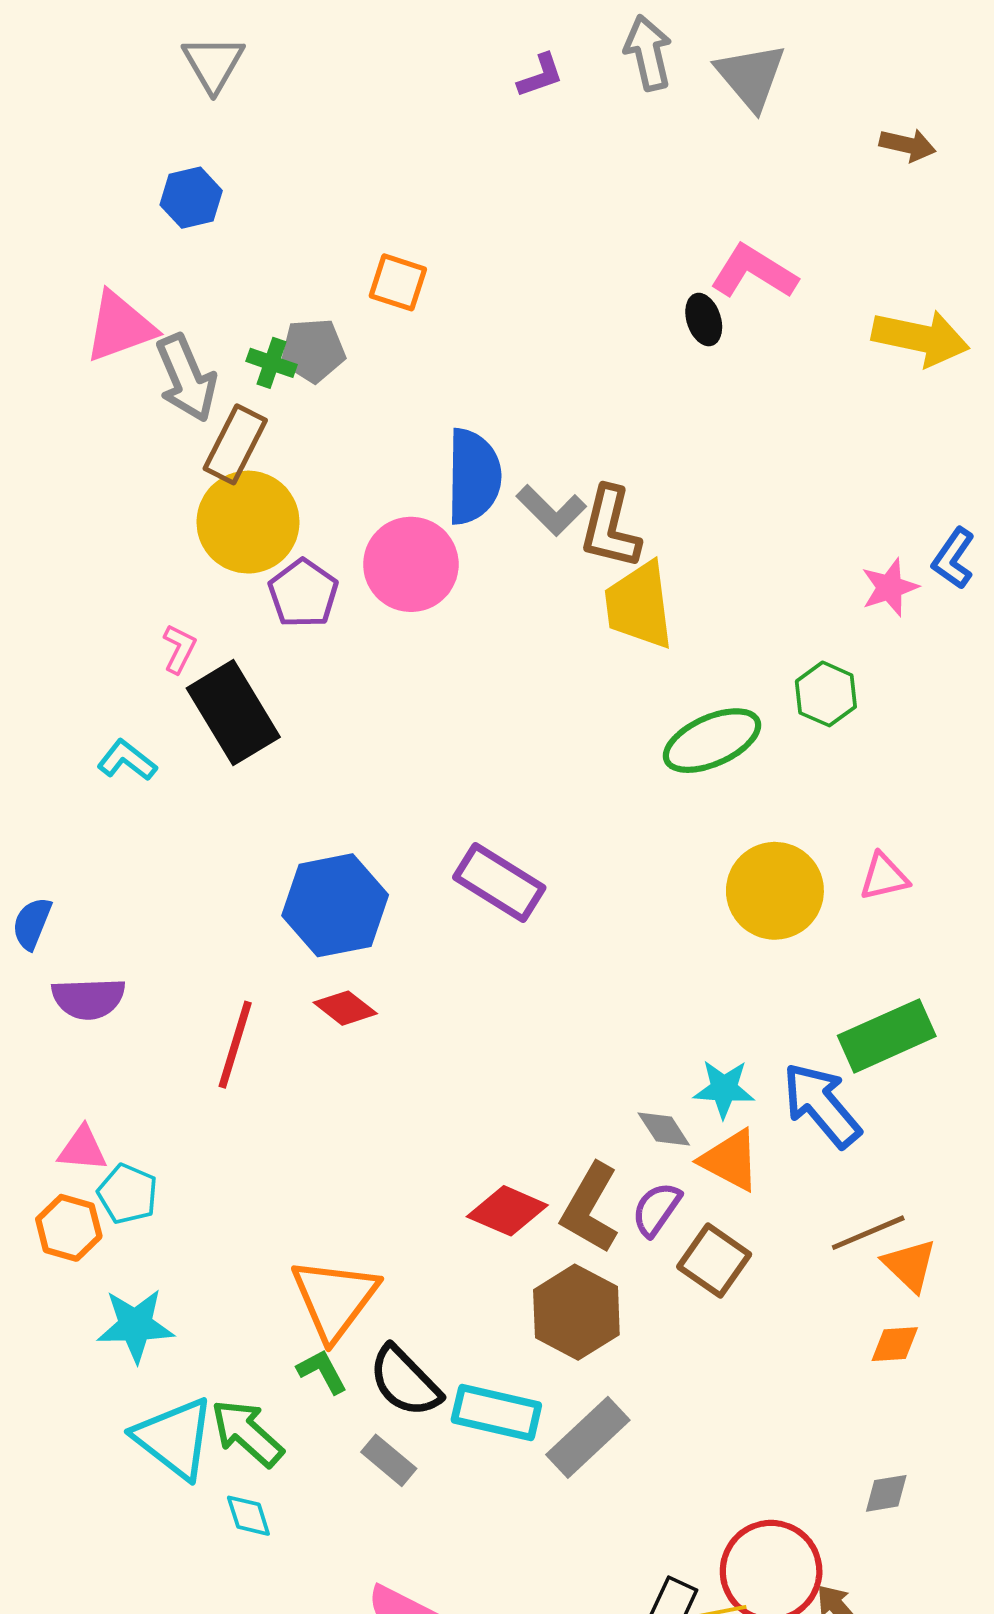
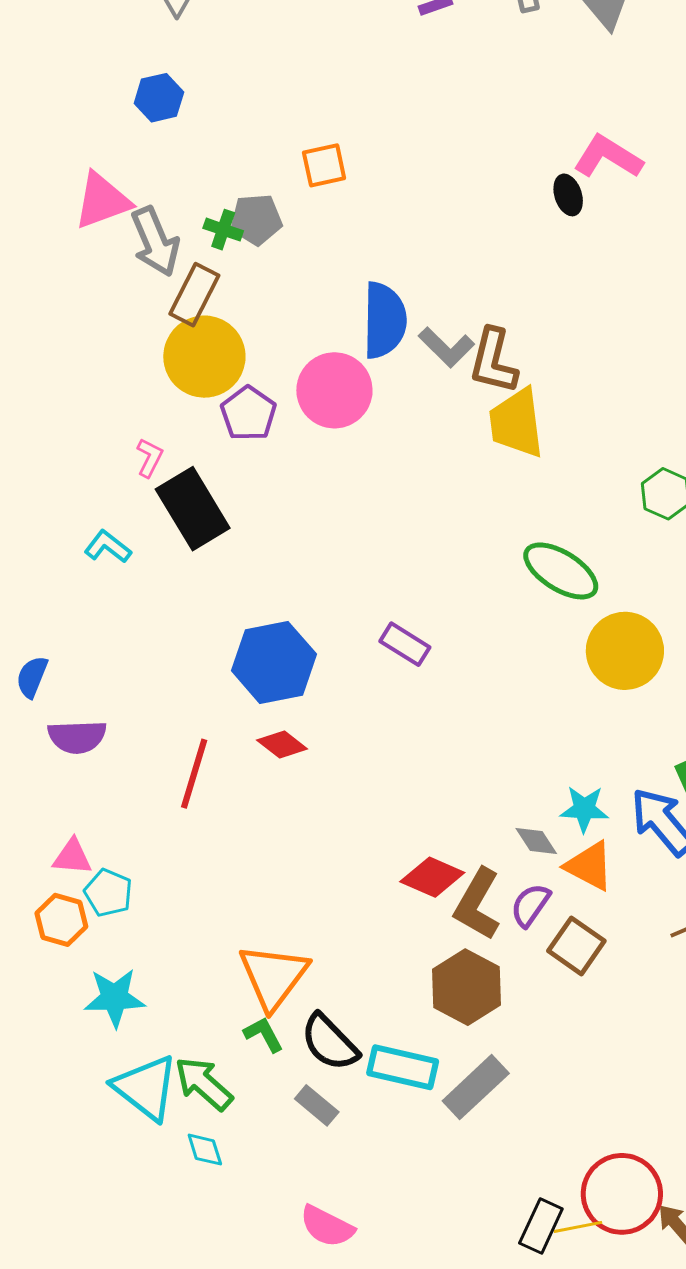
orange square: (398, 282) -> (324, 165), turned -30
green ellipse: (712, 741) -> (561, 571), moved, turned 56
purple rectangle: (499, 882) -> (405, 644), size x0.7
red diamond: (507, 1211) -> (432, 877), moved

